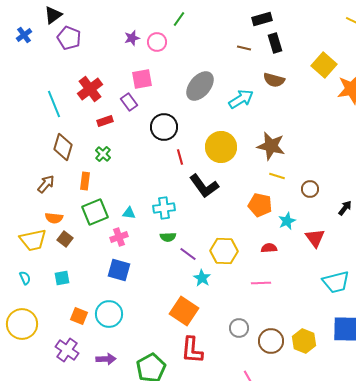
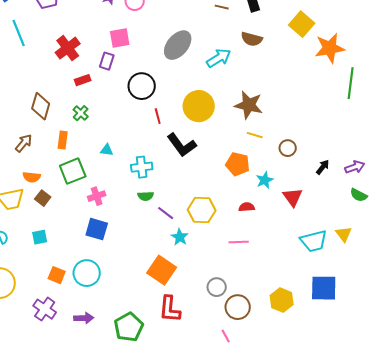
purple rectangle: (129, 102) -> (107, 61), turned 54
cyan line: (54, 104) -> (19, 33), moved
cyan triangle: (129, 213) -> (107, 150), moved
brown circle: (271, 341) -> (238, 307), moved

